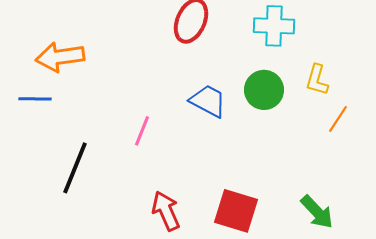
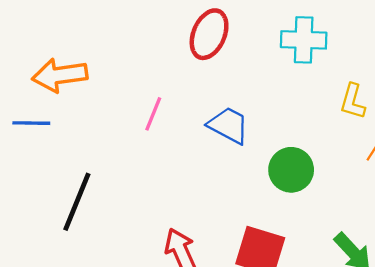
green circle: (264, 90) -> (291, 170), moved
pink line: (142, 131) -> (153, 114), moved

